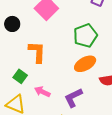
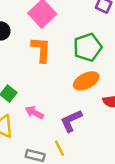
orange L-shape: (37, 52) -> (41, 50), moved

